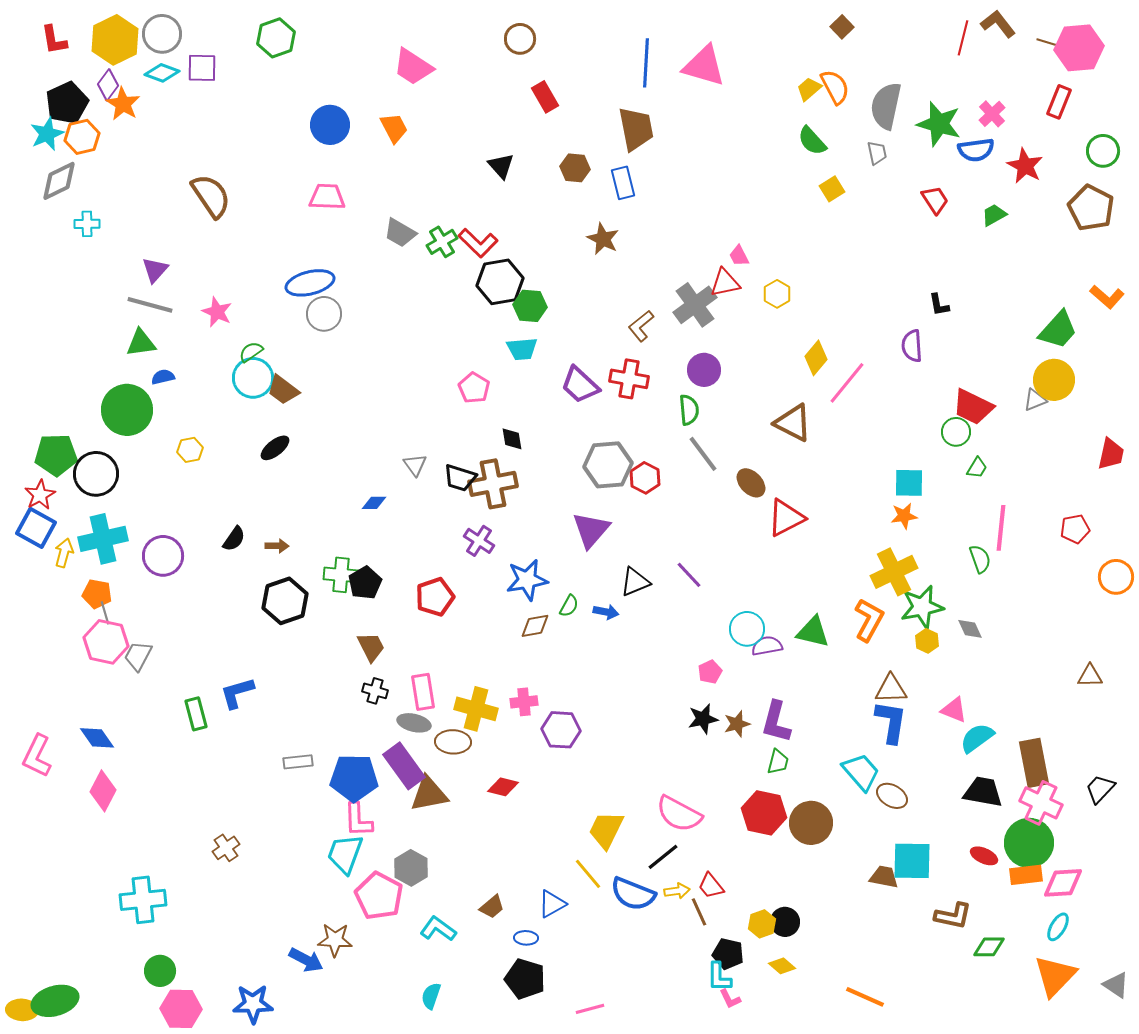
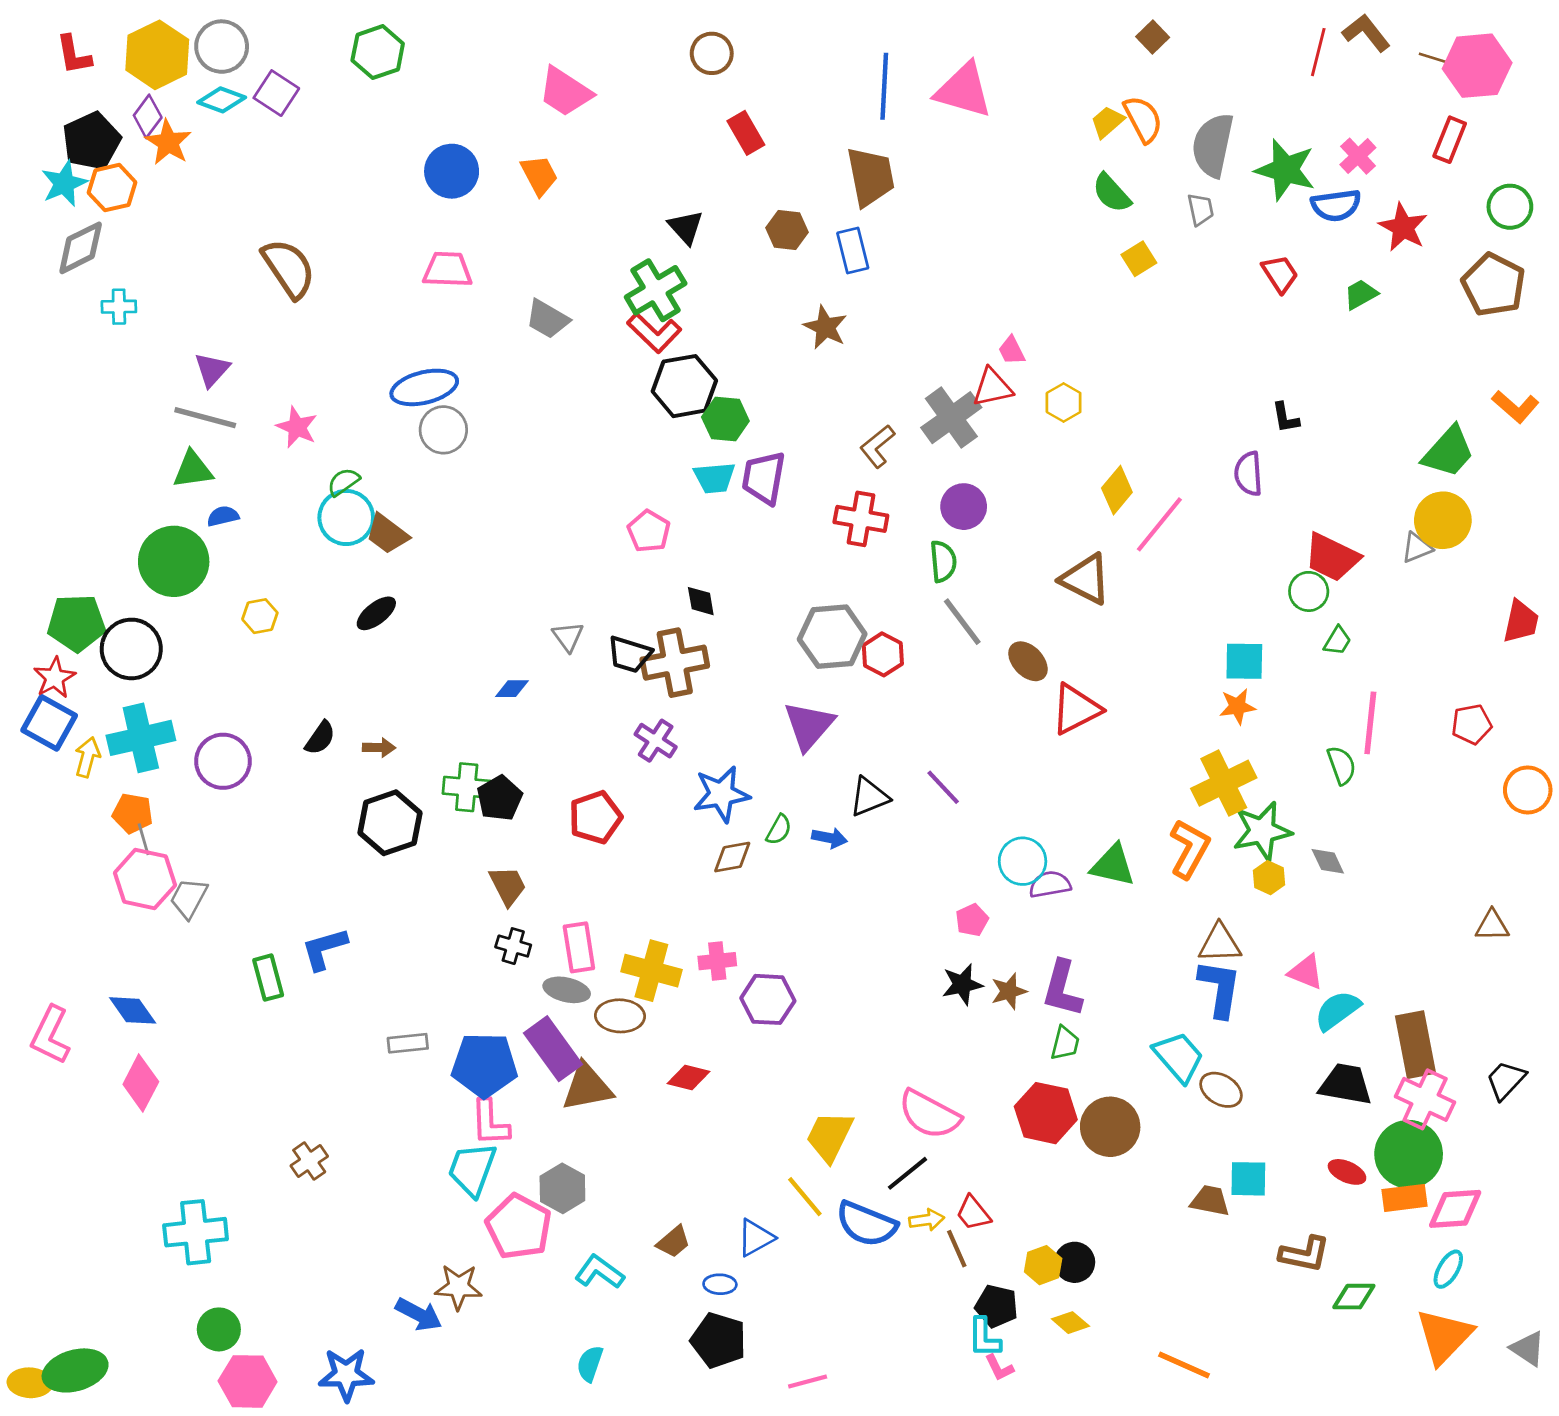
purple square: (202, 68) -> (276, 93), turned 32
green cross: (442, 242) -> (656, 290), moved, size x1.4
purple trapezoid: (580, 385) -> (764, 478), moved, turned 57
cyan square: (912, 861) -> (1248, 1179), size x0.7

